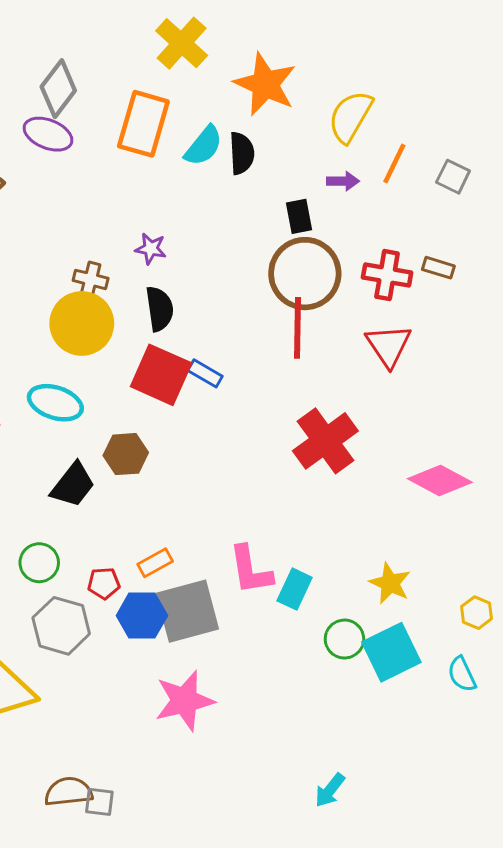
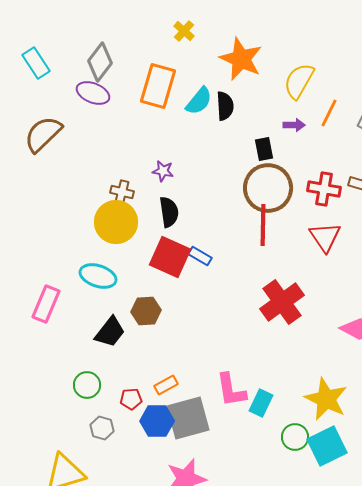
yellow cross: (182, 43) -> (184, 31), size x0.6
yellow star: (390, 583) -> (326, 399), size x1.5
gray hexagon: (61, 626) -> (102, 428), size x0.6

